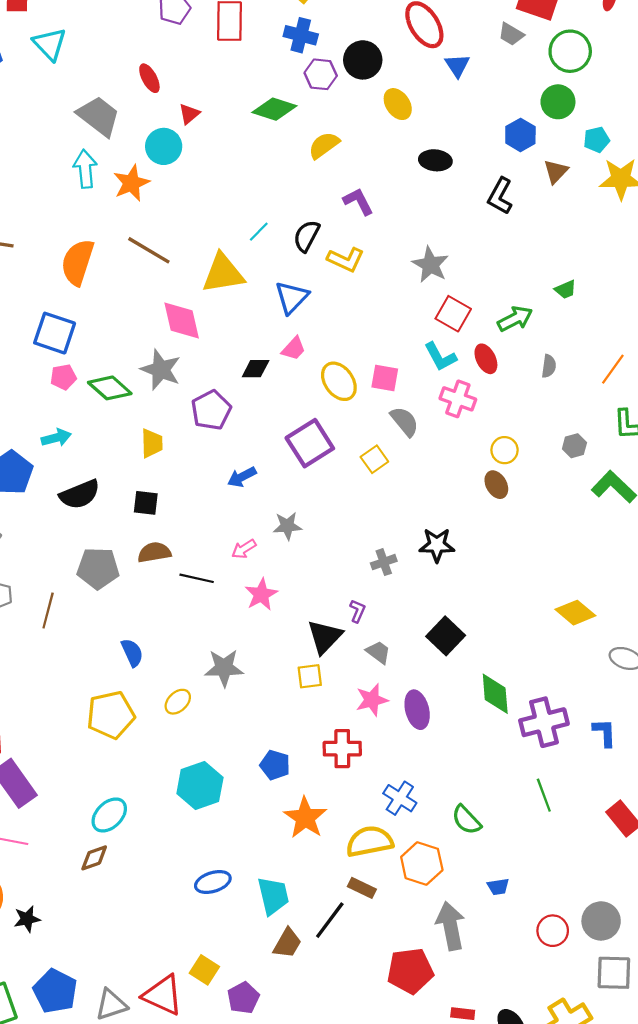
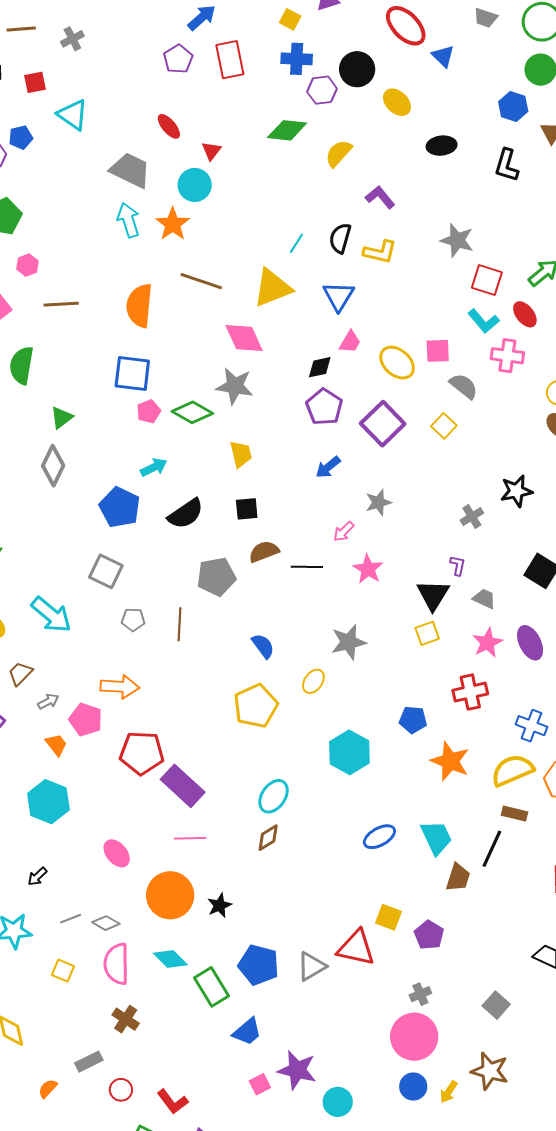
purple pentagon: (211, 410) -> (324, 407), moved

